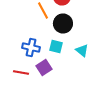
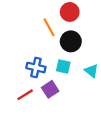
red line: (21, 72) -> (25, 95), turned -42

